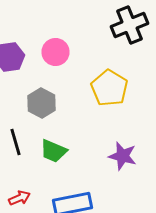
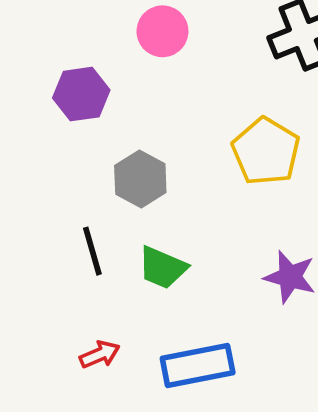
pink circle: (56, 52) -> (162, 31), moved

